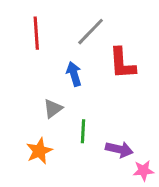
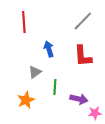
gray line: (91, 32) -> (83, 21), moved
red L-shape: (122, 63) -> (83, 56), moved

